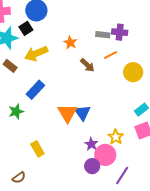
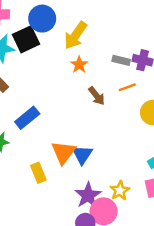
black square: (26, 28) -> (26, 39), size x1.5
yellow arrow: (36, 54) -> (76, 35), moved, turned -40
purple star: (91, 144) -> (88, 195), size x1.5
yellow rectangle: (37, 149) -> (38, 173), moved

